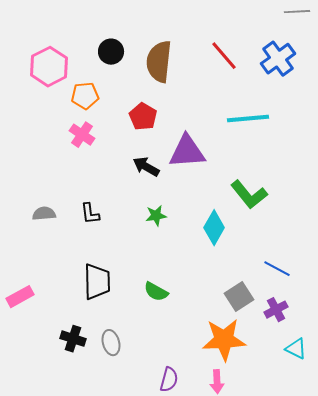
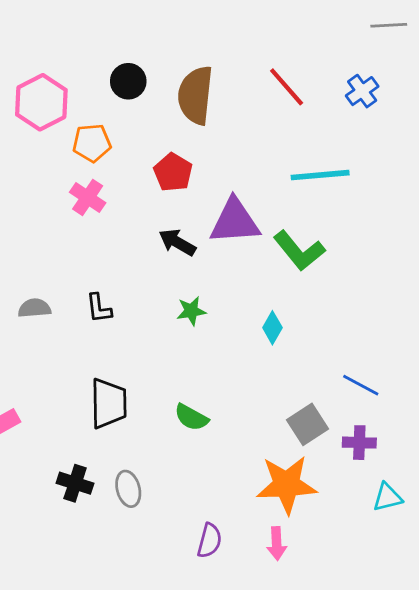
blue cross: (278, 59) -> (362, 91), size x0.7
green L-shape: (249, 195) -> (299, 251), moved
cyan diamond: (214, 228) -> (272, 328), size x0.7
purple cross: (276, 310) -> (359, 443), turned 30
cyan triangle: (296, 349) -> (387, 497), turned -40

